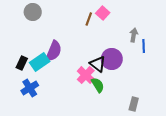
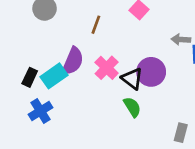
brown line: (89, 19) -> (96, 25), moved
gray arrow: (134, 35) -> (181, 40), turned -96
pink cross: (86, 75) -> (107, 68), moved

